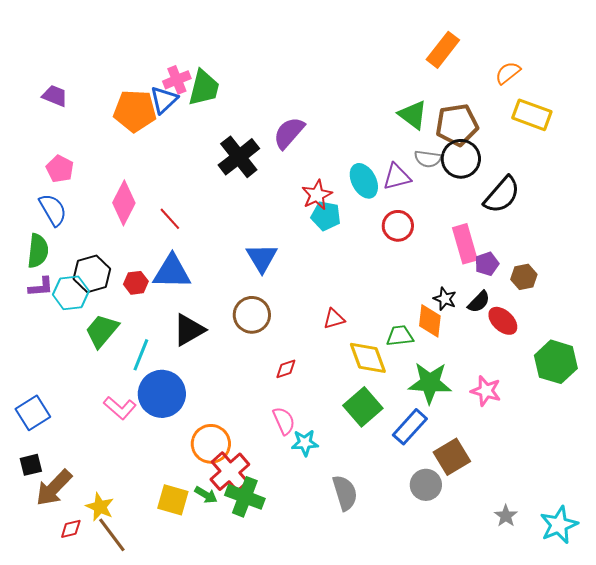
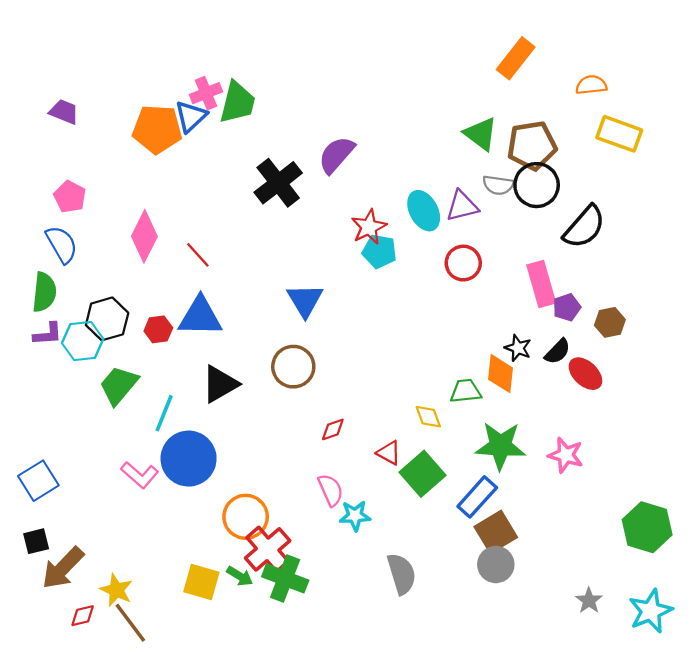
orange semicircle: (508, 73) -> (591, 85), turned 32
red triangle: (334, 319) -> (389, 453), moved, turned 45
yellow diamond: (368, 358) -> (428, 417), size x0.6
green hexagon: (556, 362) -> (647, 527), moved
brown square: (452, 457) -> (496, 532), moved

